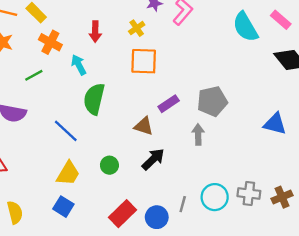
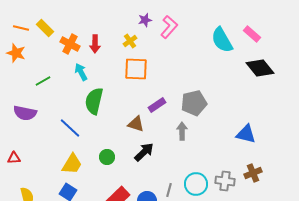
orange cross: (50, 42) -> (70, 44), moved
blue triangle: (275, 124) -> (246, 134), moved
brown cross: (282, 197) -> (253, 173), moved

